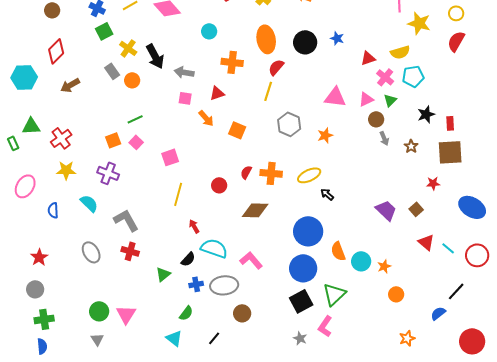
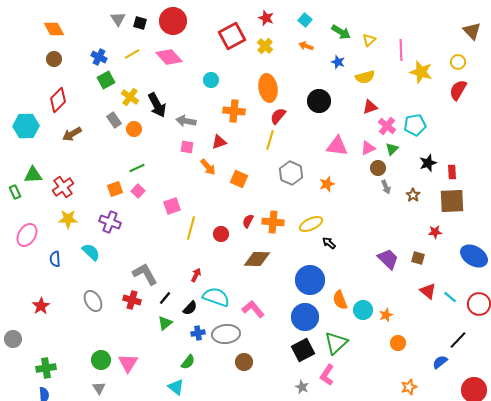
blue star: (337, 38) -> (338, 62), moved
black circle: (305, 42) -> (319, 101), moved
yellow semicircle: (400, 52) -> (365, 77), moved
yellow line: (178, 194) -> (191, 228), moved
brown square: (416, 209) -> (418, 258), turned -32
gray L-shape: (126, 220) -> (145, 274), moved
red arrow: (194, 226) -> (196, 275), turned 56
gray circle: (35, 289) -> (13, 339), moved
black line: (214, 338) -> (165, 298), moved

